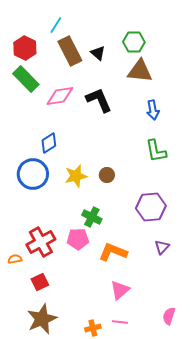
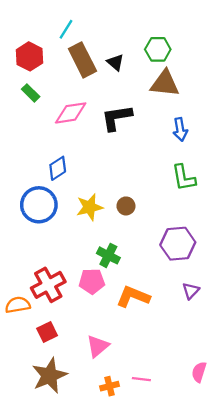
green rectangle: (26, 79) -> (31, 93), size x0.6
black L-shape: (99, 100) -> (117, 118), turned -76
orange semicircle: (15, 259) -> (18, 305), size x1.5
pink triangle: (120, 290) -> (98, 346), moved

